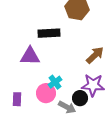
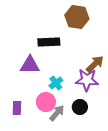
cyan cross: (55, 82) -> (56, 83), moved
purple star: (93, 85) -> (87, 80), moved
gray arrow: (67, 107) -> (57, 113), moved, turned -78

